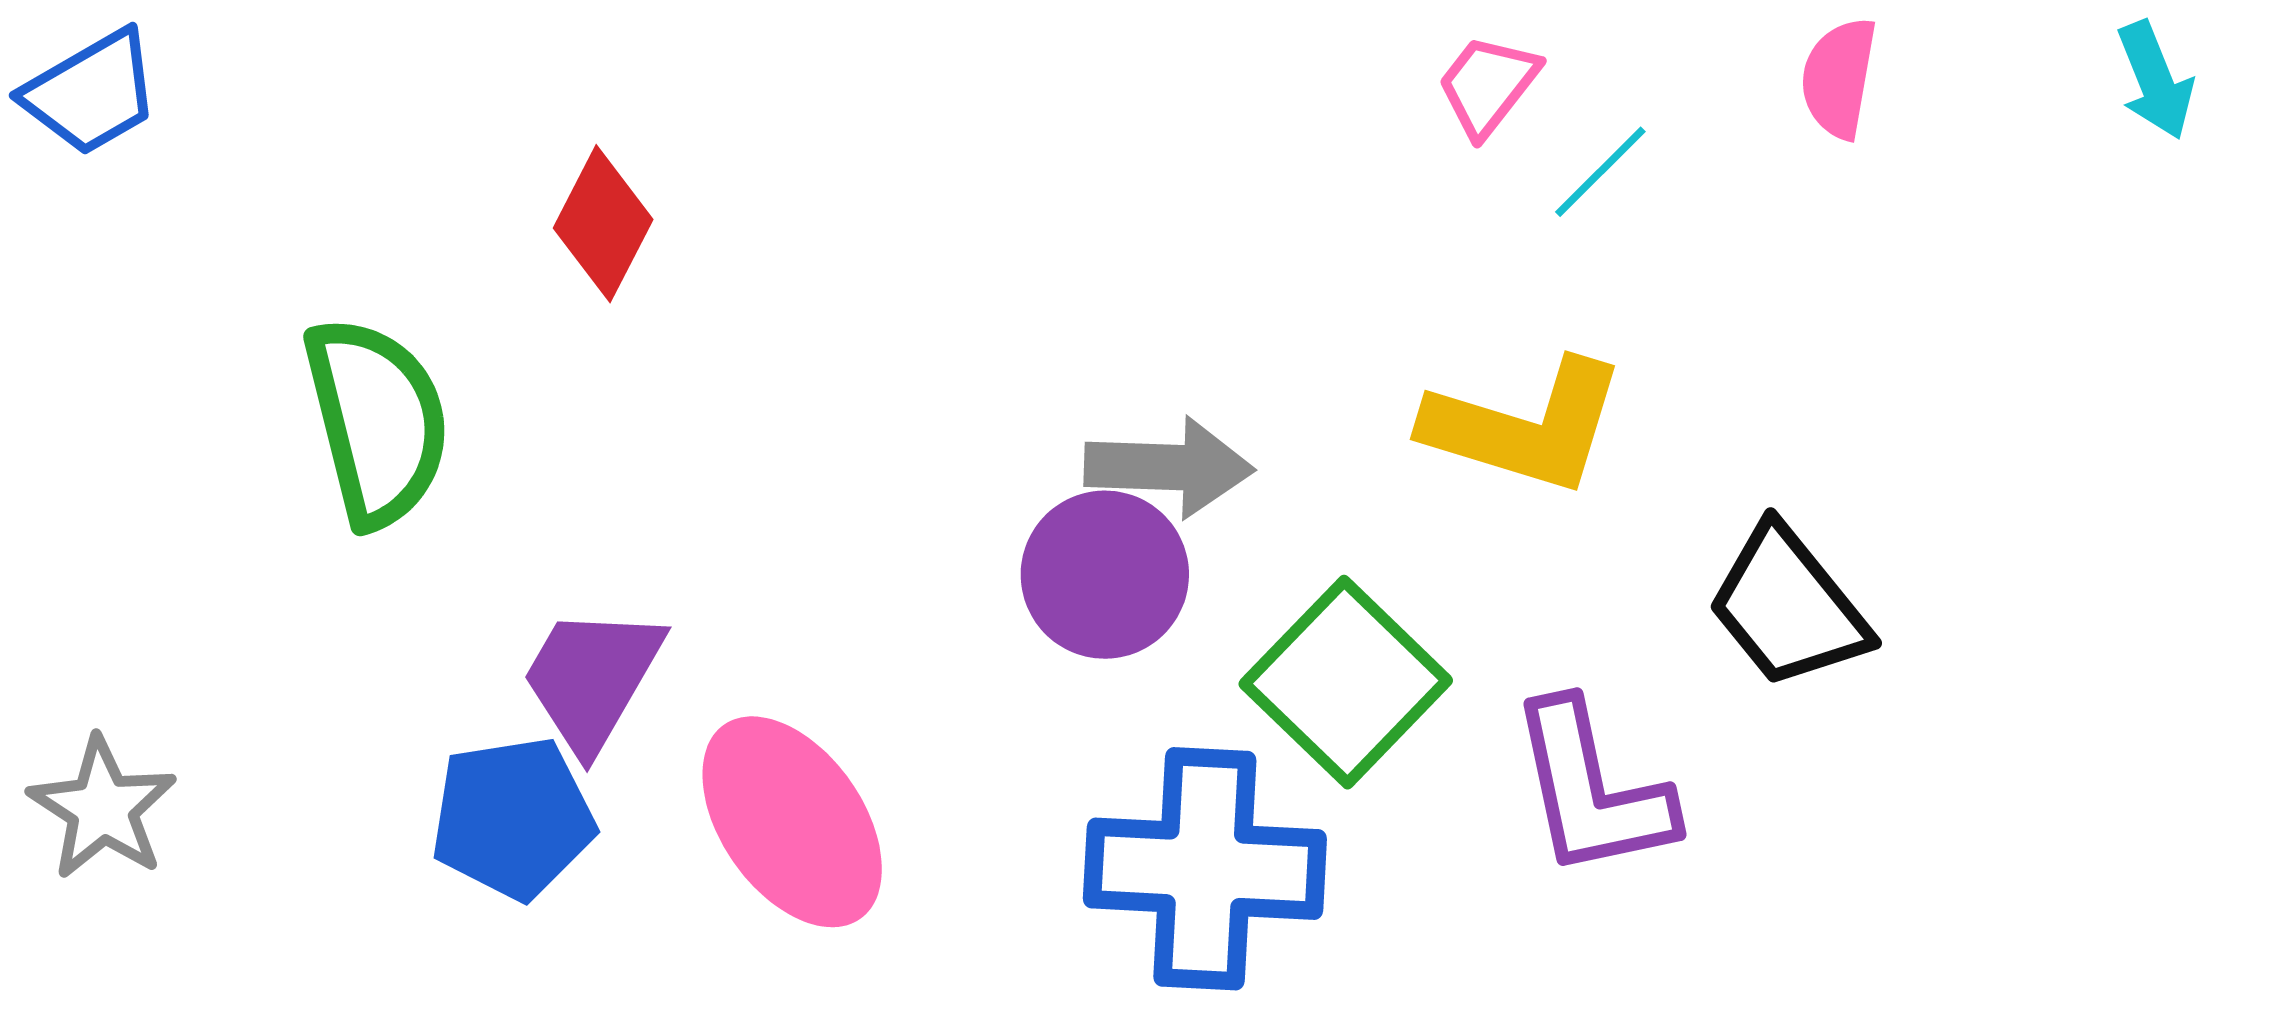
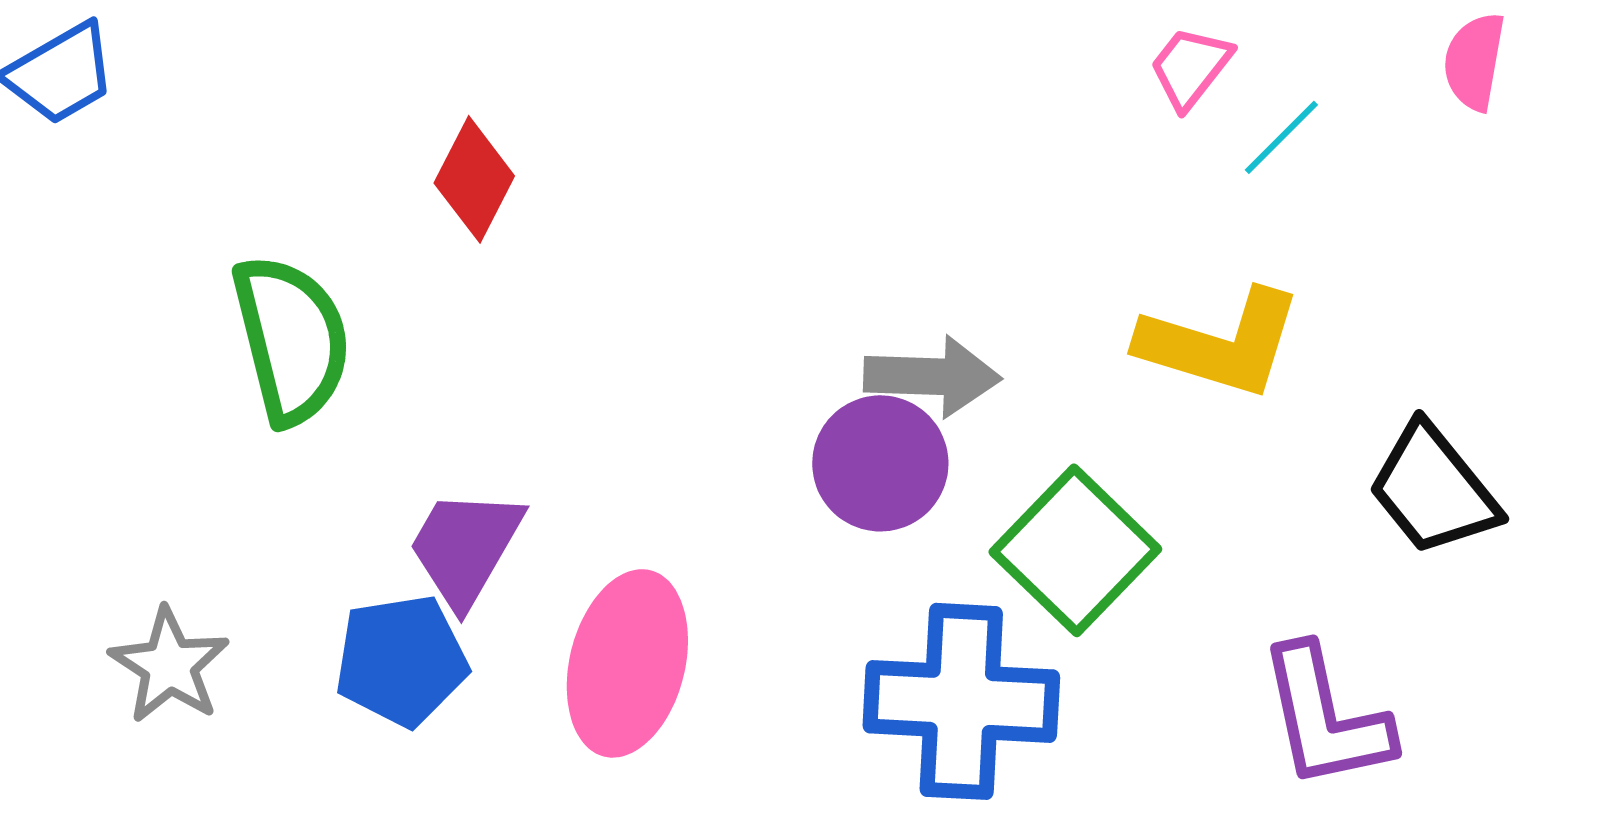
purple L-shape: (1592, 790) -> (1325, 717), moved
gray star: (103, 808) -> (169, 665), moved
pink ellipse: (792, 822) -> (627, 663), turned 49

